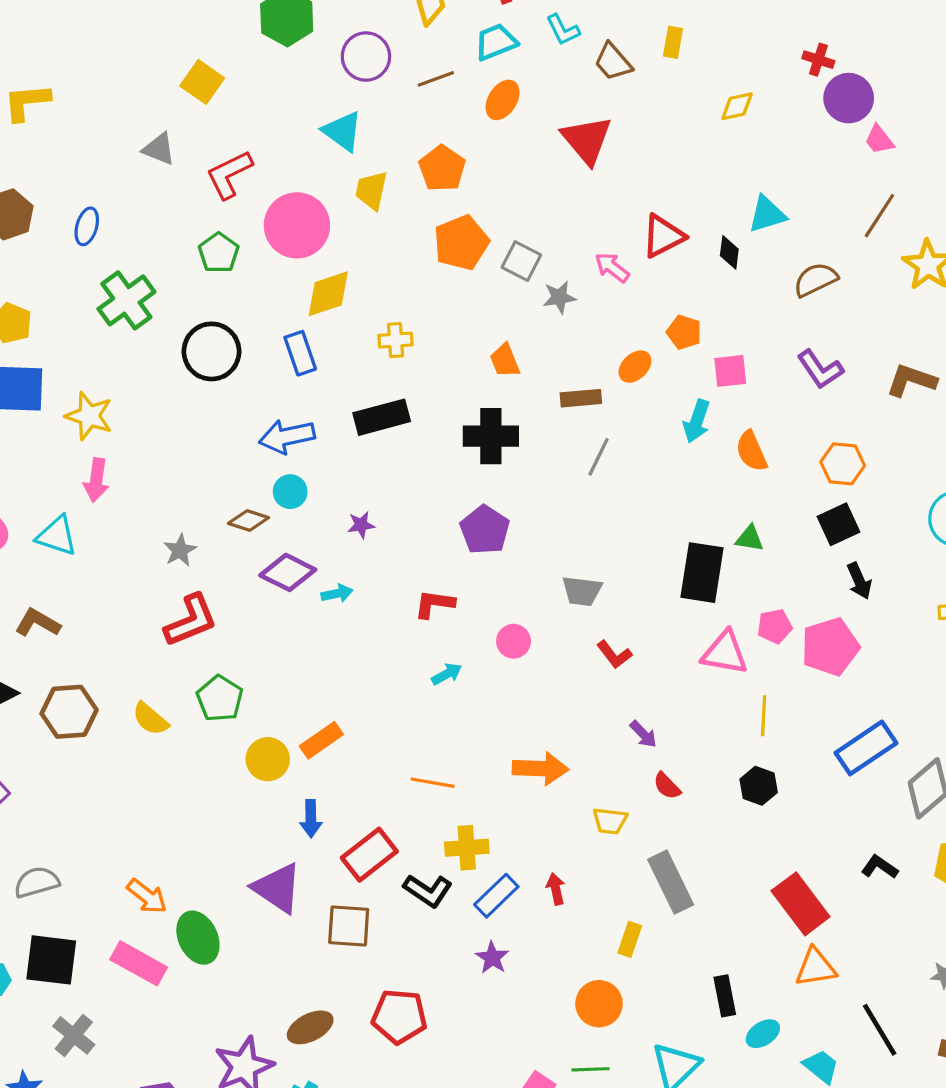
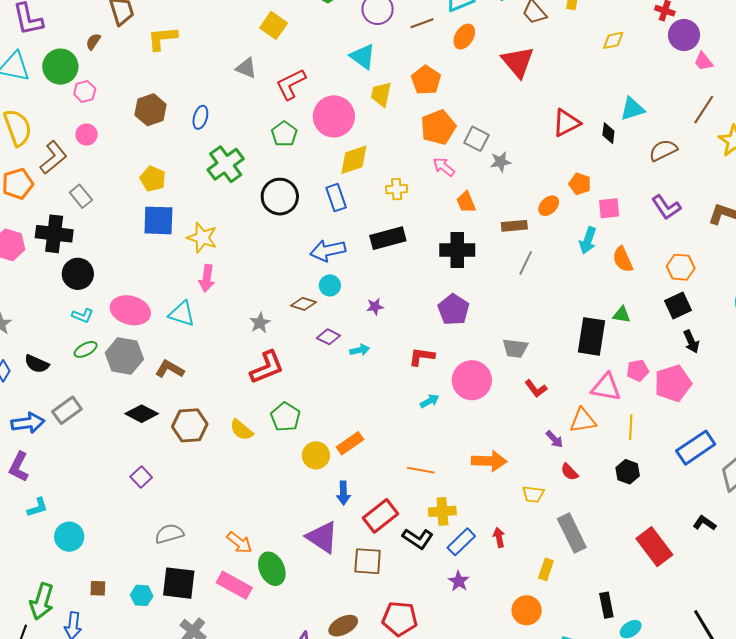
pink arrow: (612, 267) -> (444, 167), moved
purple diamond: (288, 572) -> (328, 337), size x0.7
pink circle: (514, 641) -> (472, 380), size x1.8
orange triangle: (816, 967) -> (583, 421), moved

